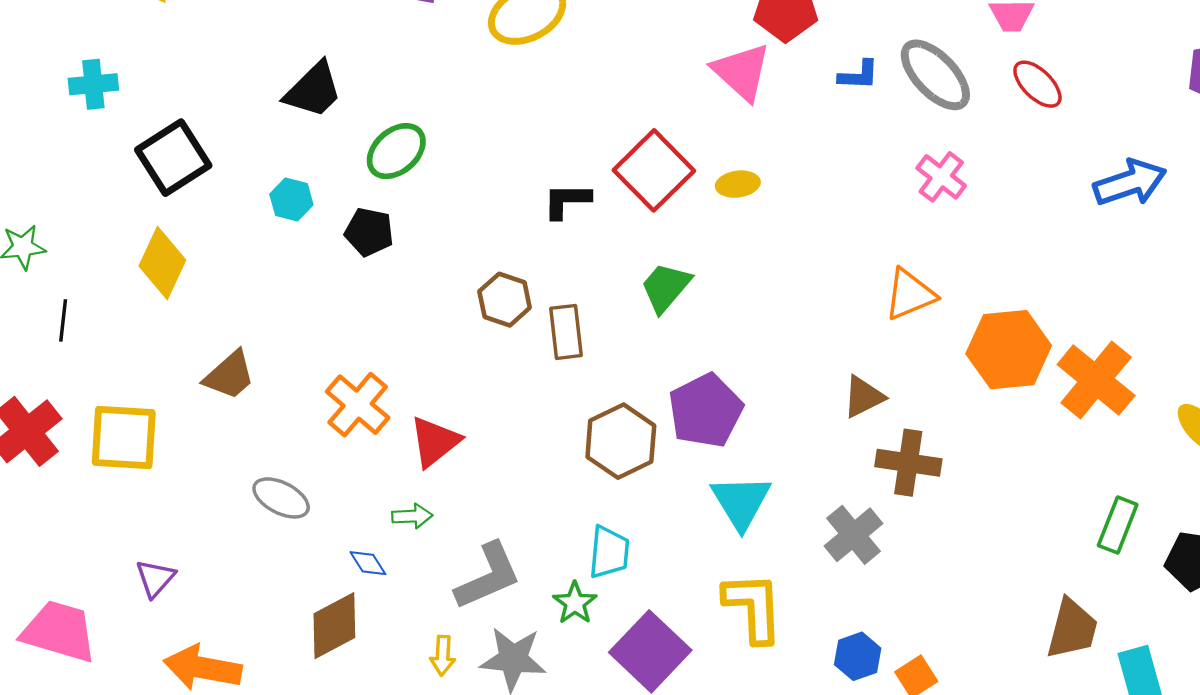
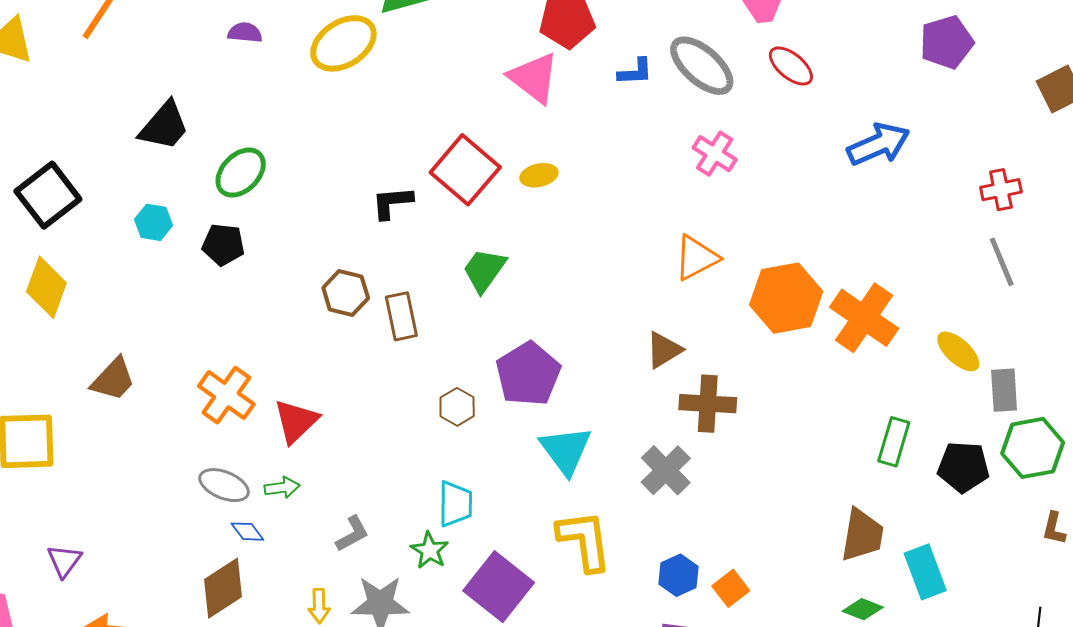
brown hexagon: (621, 441) -> (457, 407), size x0.6
gray ellipse: (281, 498) -> (224, 485), moved
gray L-shape: (488, 576) -> (352, 534), size x0.6

